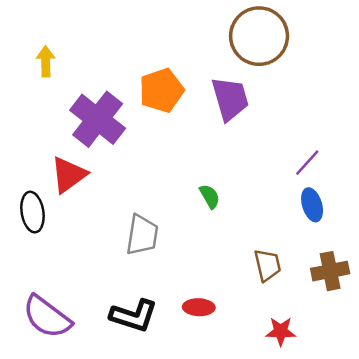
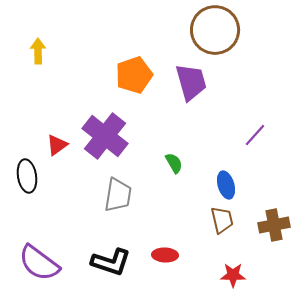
purple cross: (98, 119) -> (105, 136), moved
red triangle: (69, 175) -> (57, 145), size x0.7
blue ellipse: (312, 205) -> (226, 185), moved

